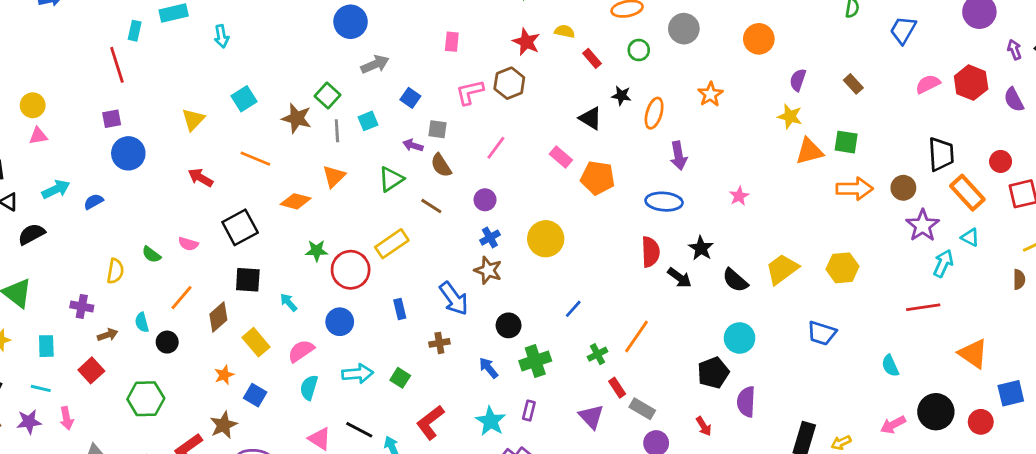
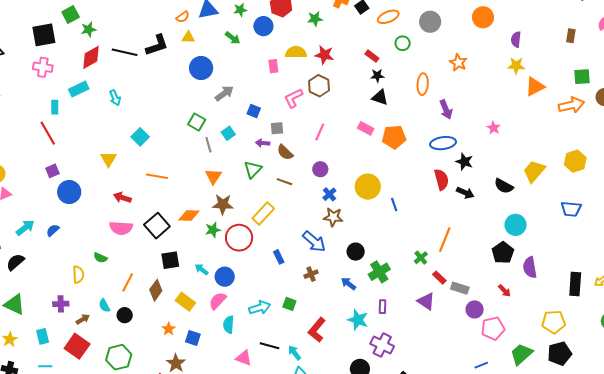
yellow semicircle: (565, 31) -> (296, 52), moved, size x1.5
brown rectangle: (853, 84) -> (571, 36), moved, turned 64
black star: (621, 96) -> (377, 76), moved
brown star: (297, 118) -> (223, 204), moved
green square: (846, 142) -> (582, 77), moved
orange diamond: (296, 201) -> (189, 216), moved
pink semicircle: (188, 244) -> (121, 228), moved, size x1.6
black star: (701, 248) -> (464, 162), moved
blue line: (573, 309) -> (394, 204), moved, turned -48
blue circle: (340, 322) -> (225, 277), moved
red square: (91, 370) -> (77, 346), size x1.4

